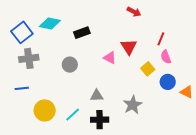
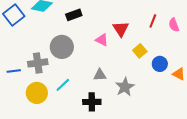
pink semicircle: (166, 57) -> (174, 25), moved
gray cross: (29, 58) -> (38, 63), moved
gray circle: (70, 65) -> (62, 47), size x1.5
gray triangle: (97, 96) -> (100, 75), moved
cyan line: (73, 115) -> (63, 85), moved

